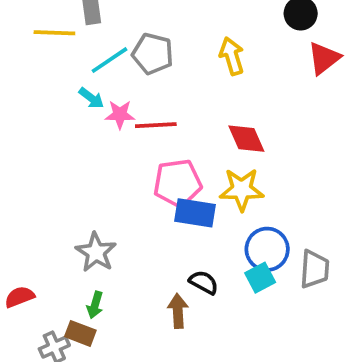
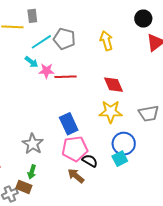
pink pentagon: (178, 183) -> (75, 149), moved
blue rectangle: (195, 213) -> (69, 124), moved, turned 55
gray trapezoid: (315, 269) -> (149, 113), moved, turned 75
brown arrow: (178, 311) -> (76, 176), turned -48

